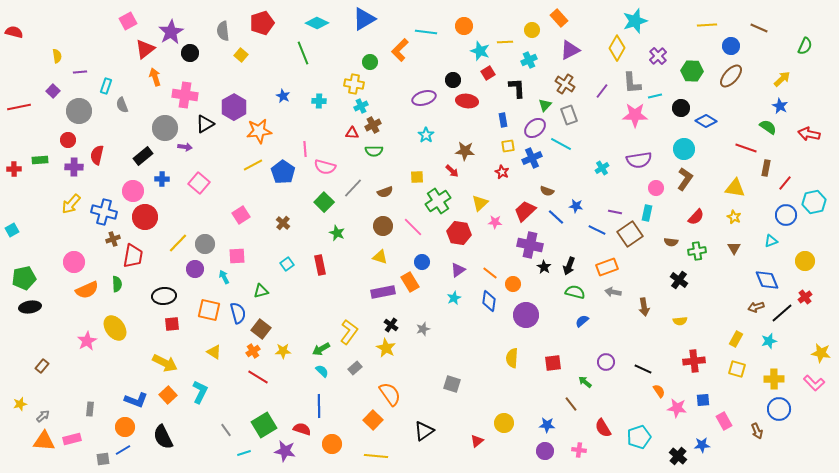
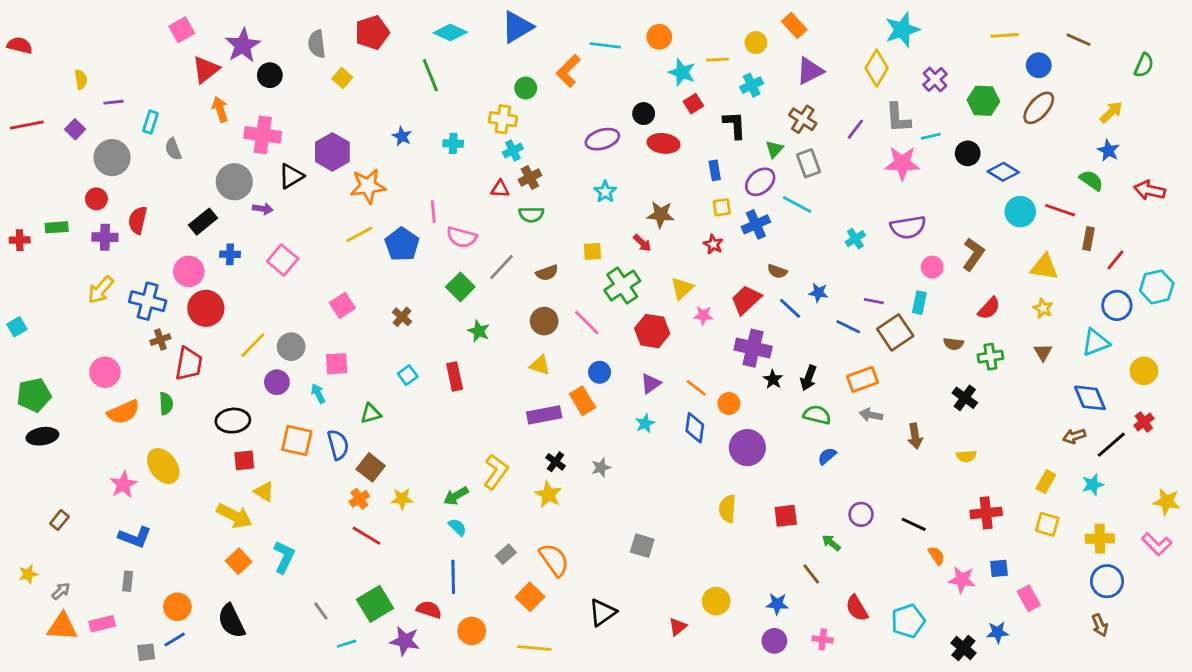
red line: (19, 107) -> (27, 125), moved
cyan circle: (684, 149) -> (1020, 212), moved
cyan triangle: (771, 241) -> (1096, 342), size x1.5
yellow triangle: (214, 352) -> (264, 492), moved
gray rectangle: (355, 368) -> (506, 554), moved
blue L-shape: (136, 400) -> (135, 537), moved
brown arrow: (757, 431) -> (1100, 625), moved

